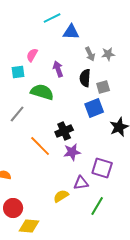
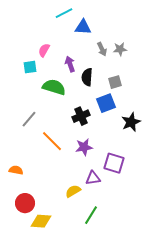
black semicircle: (85, 78) -> (87, 77), moved
gray line: (17, 114) -> (29, 119), moved
black cross: (64, 131) -> (81, 116), moved
green line: (97, 206) -> (91, 215), moved

